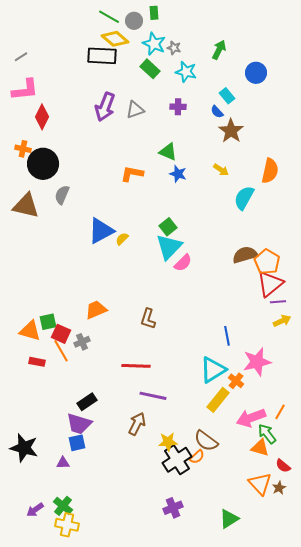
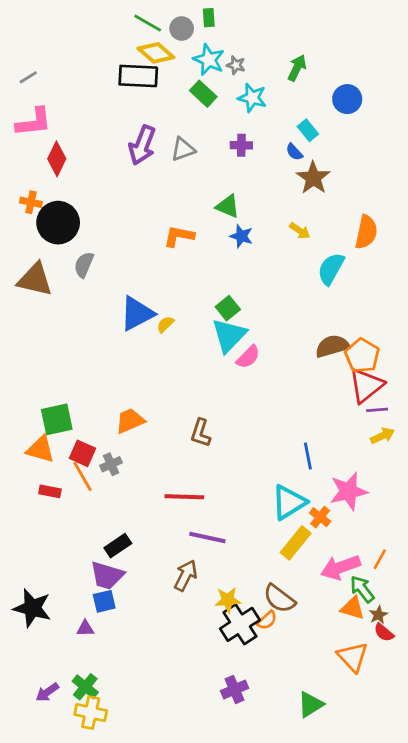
green square: (48, 322) -> (57, 419), moved, size x1.4
brown star: (279, 488) -> (378, 615), moved

